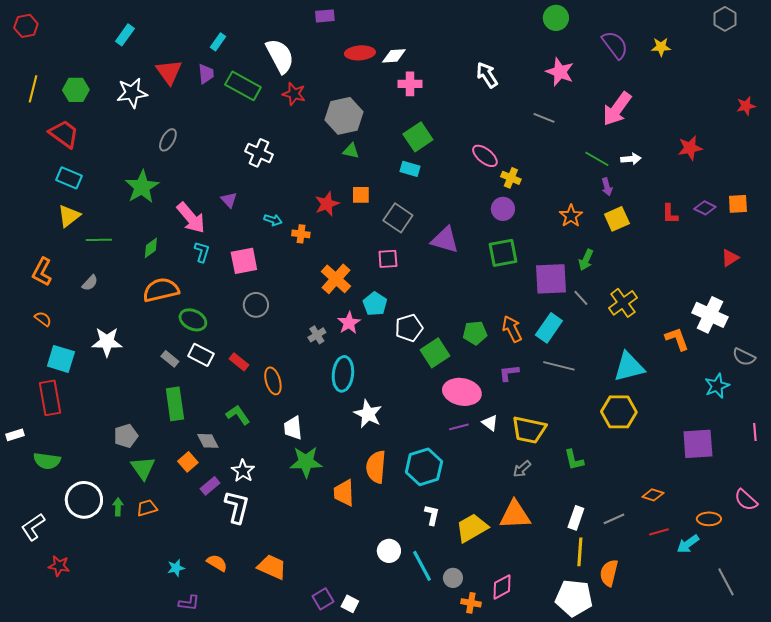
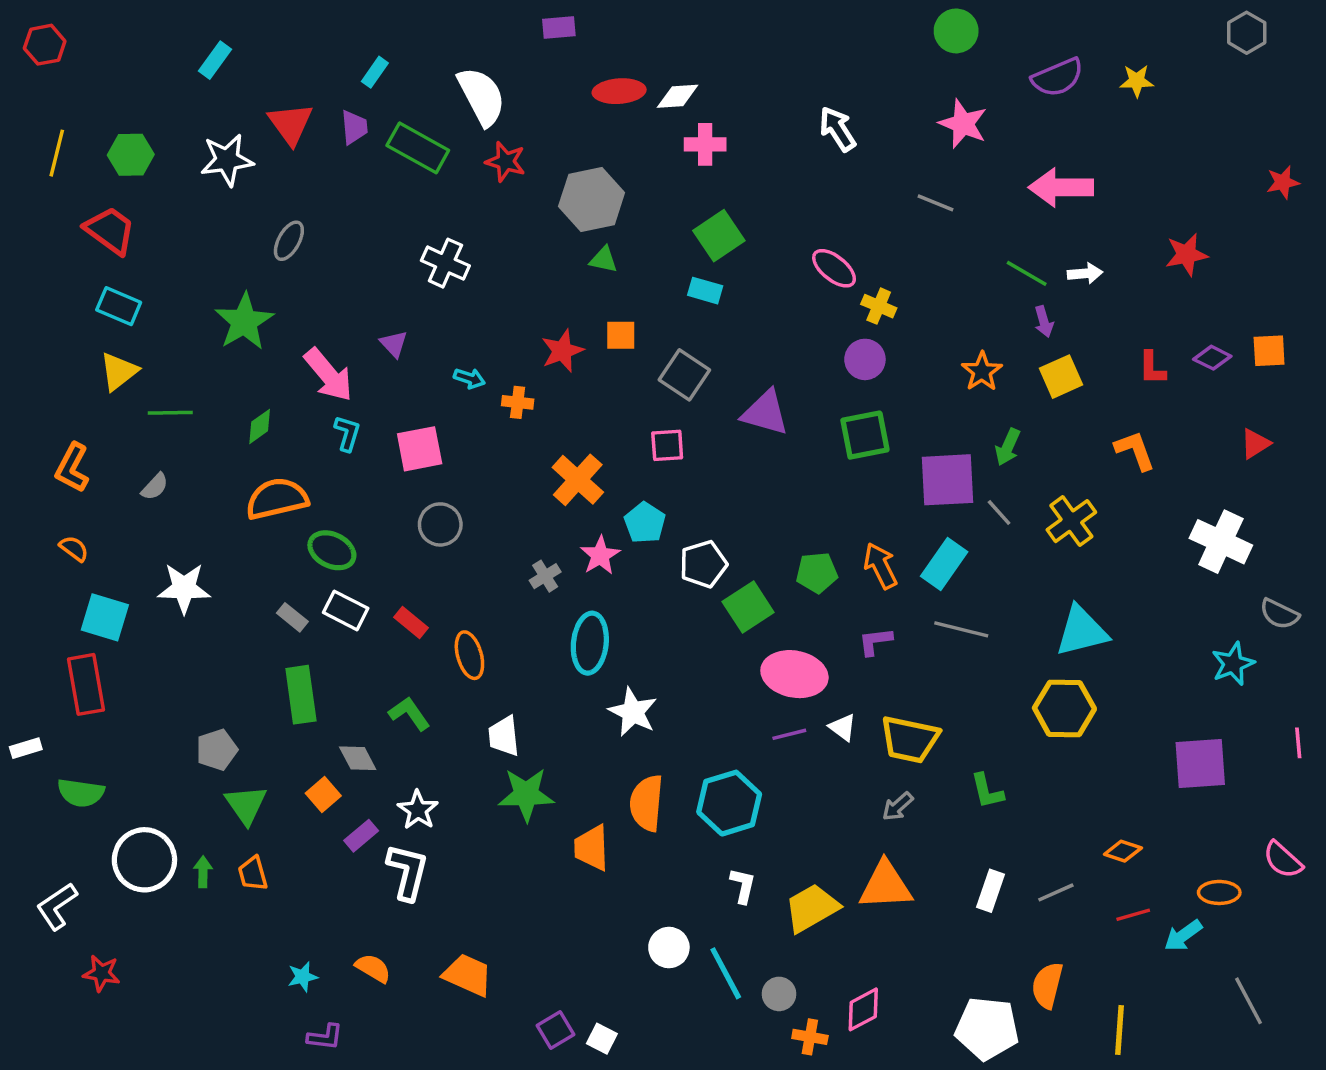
purple semicircle: (615, 45) -> (1058, 77), turned 104
pink arrow: (617, 109) -> (1061, 187), turned 54
orange L-shape: (677, 339) -> (1135, 451), moved
orange trapezoid: (147, 508) -> (253, 874), turned -90
yellow line: (580, 552) -> (1119, 1030), moved

